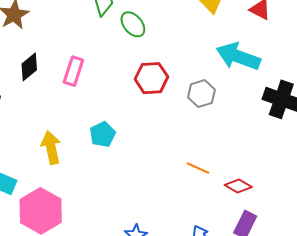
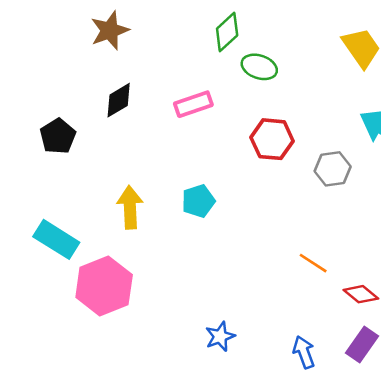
green ellipse: (133, 24) -> (259, 67), turned -40
pink rectangle: (73, 71) -> (193, 104), moved, turned 44

